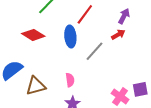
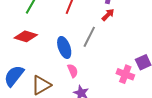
blue ellipse: (70, 36) -> (64, 47), moved

